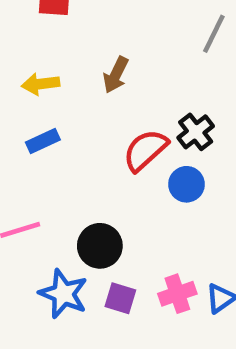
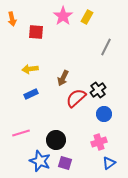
brown arrow: (116, 75) -> (63, 78), moved
blue circle: (186, 184) -> (104, 114), moved
pink cross: (177, 294) -> (99, 142), moved

